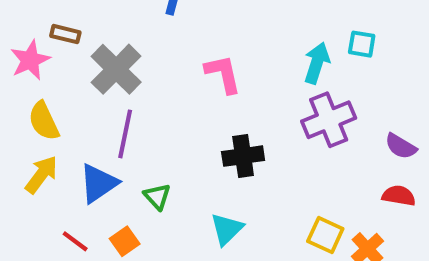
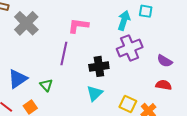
pink L-shape: (223, 74) -> (78, 26), turned -70
purple line: (125, 134) -> (64, 54), moved
black cross: (243, 156) -> (99, 66), moved
cyan triangle: (227, 229) -> (95, 93), moved

